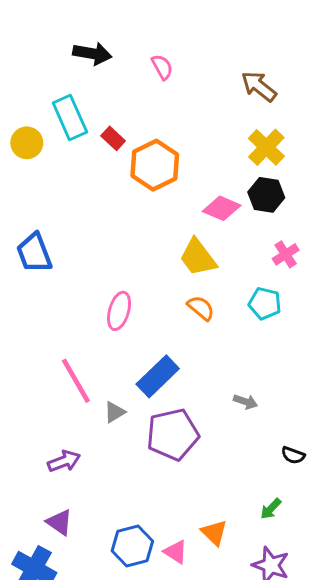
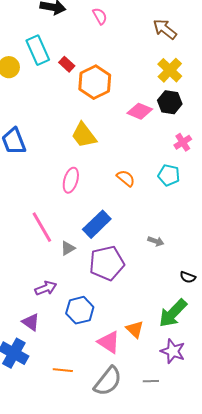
yellow trapezoid: (198, 257) -> (84, 135), moved
purple arrow: (64, 461) -> (46, 288), moved
green arrow: (271, 509) -> (173, 313), size x2.0
blue hexagon: (132, 546) -> (80, 310), moved
pink triangle: (176, 552) -> (109, 342), size x1.4

